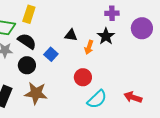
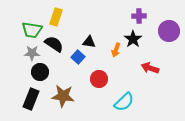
black triangle: (71, 35) -> (89, 42), moved
black circle: (27, 65) -> (40, 72), moved
red circle: (83, 77) -> (99, 79), moved
red arrow: (133, 97) -> (150, 68), moved

